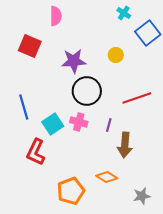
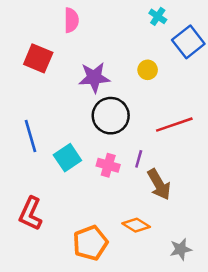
pink cross: (79, 122) -> (108, 165), moved
brown arrow: (125, 145) -> (159, 184), turned -35
red L-shape: (36, 152) -> (31, 214), moved

